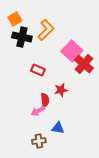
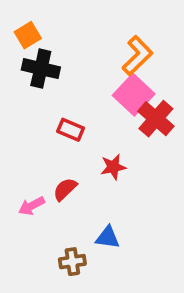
orange L-shape: (46, 30) -> (137, 56), moved
red semicircle: (45, 100) -> (65, 189), moved, turned -128
pink arrow: (38, 111) -> (32, 206), moved

